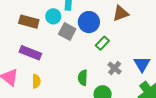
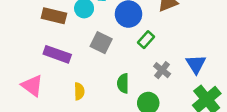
gray square: (67, 31) -> (101, 43), moved
yellow semicircle: (36, 81) -> (79, 91), moved

